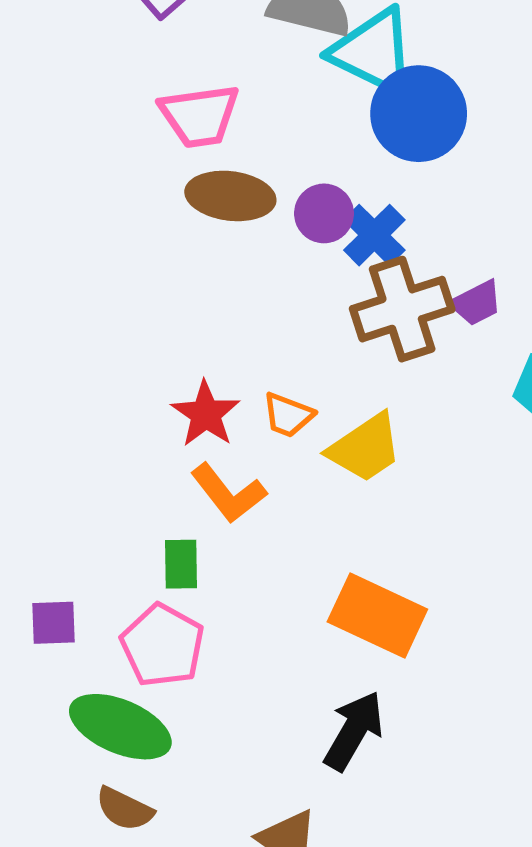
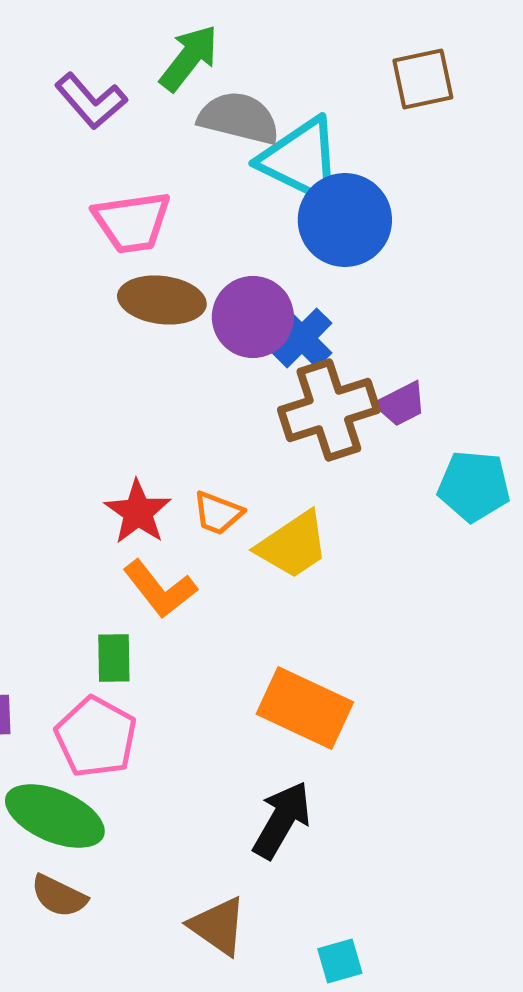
purple circle: (324, 213) -> (253, 317), size x1.4

